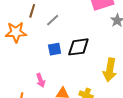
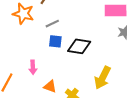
gray line: (53, 20) -> (52, 24), moved

